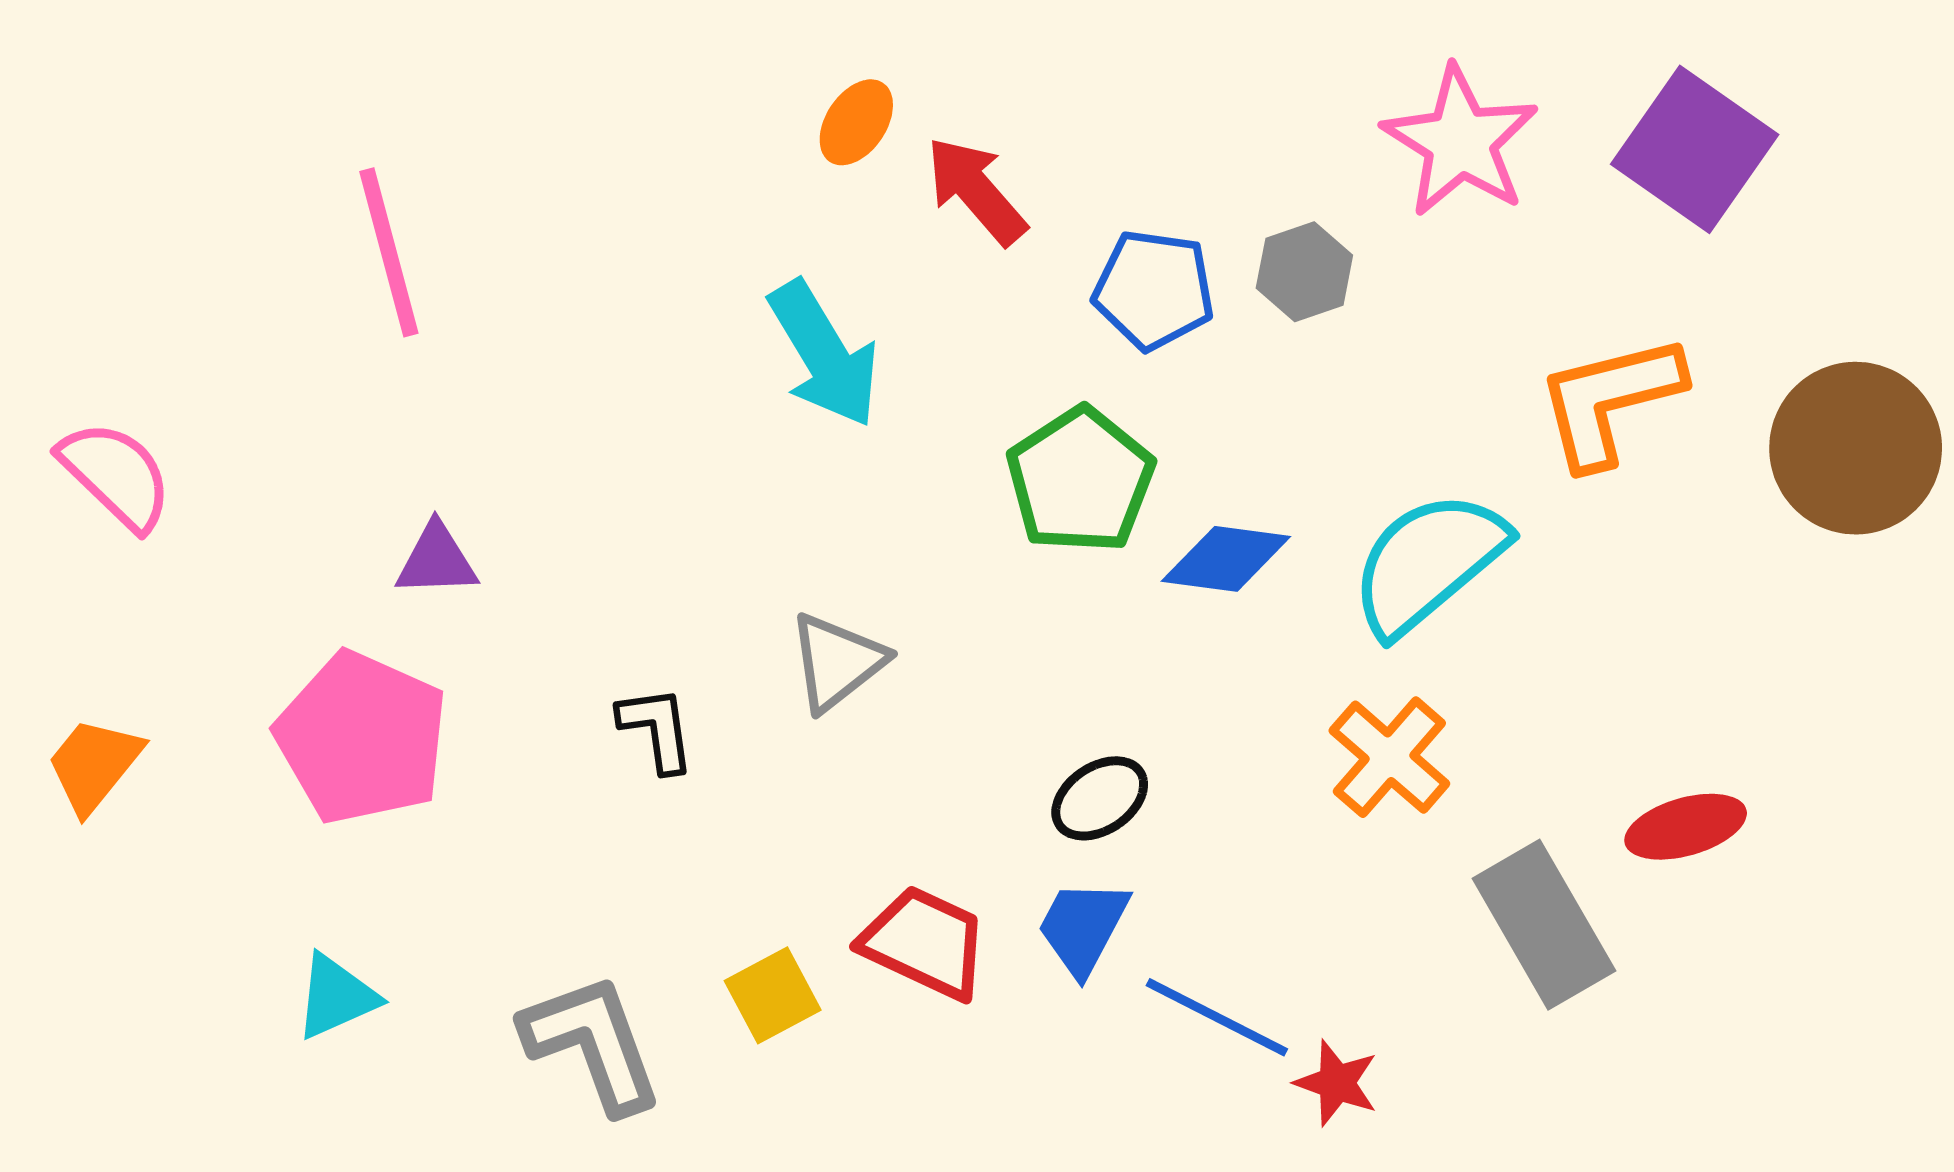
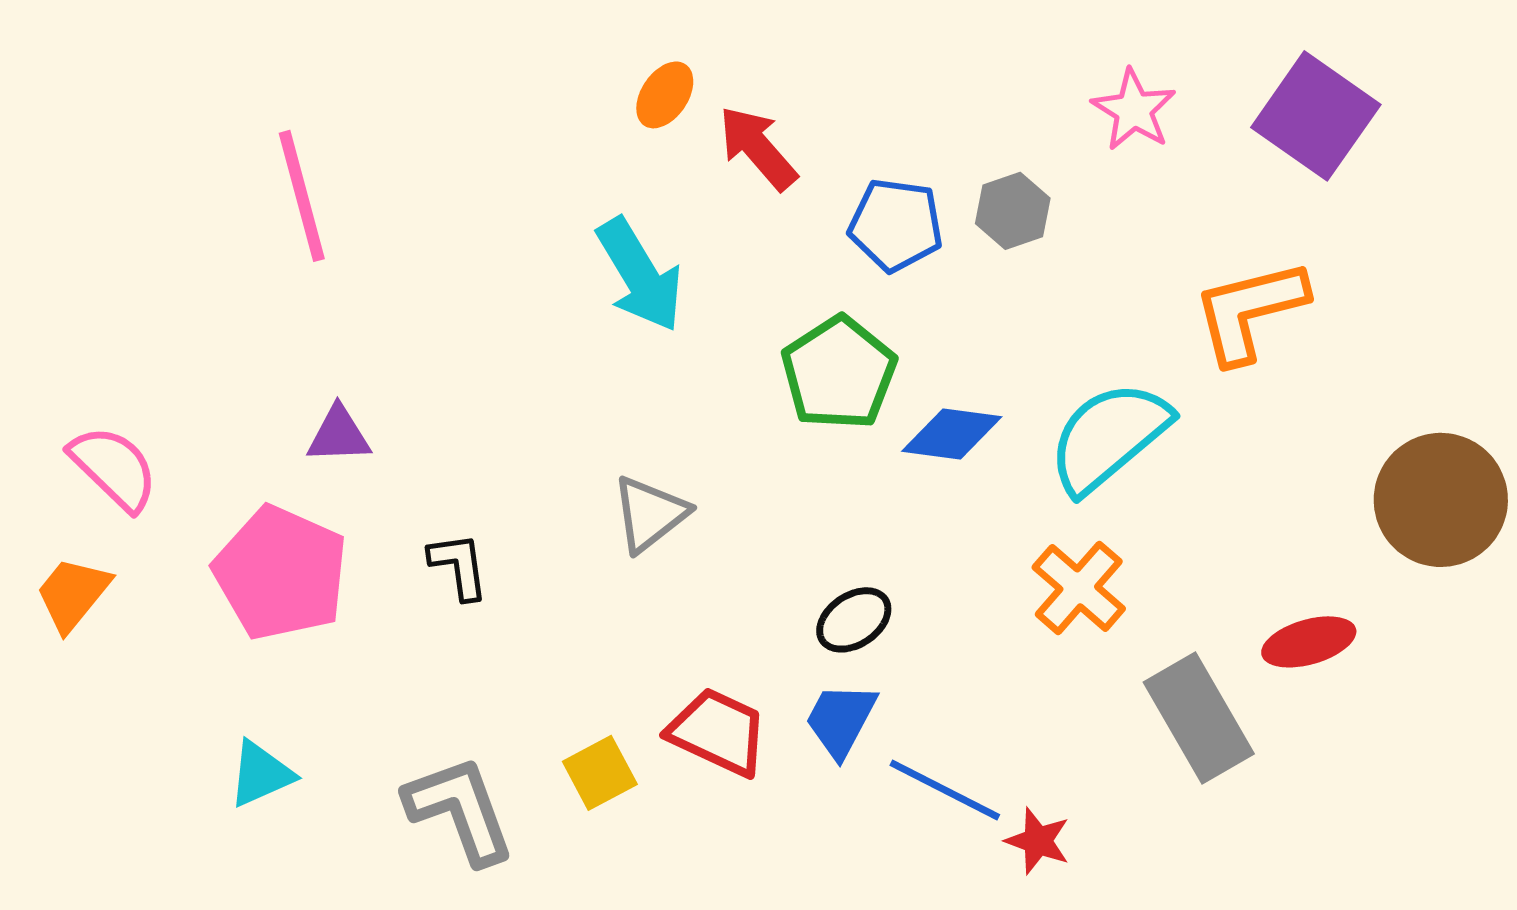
pink star: (1460, 142) -> (1134, 110), size x0.7
brown circle: (1856, 448) -> (1441, 500), moved
pink semicircle: (116, 475) -> (114, 468), moved
black L-shape: (657, 729) -> (459, 566), moved

